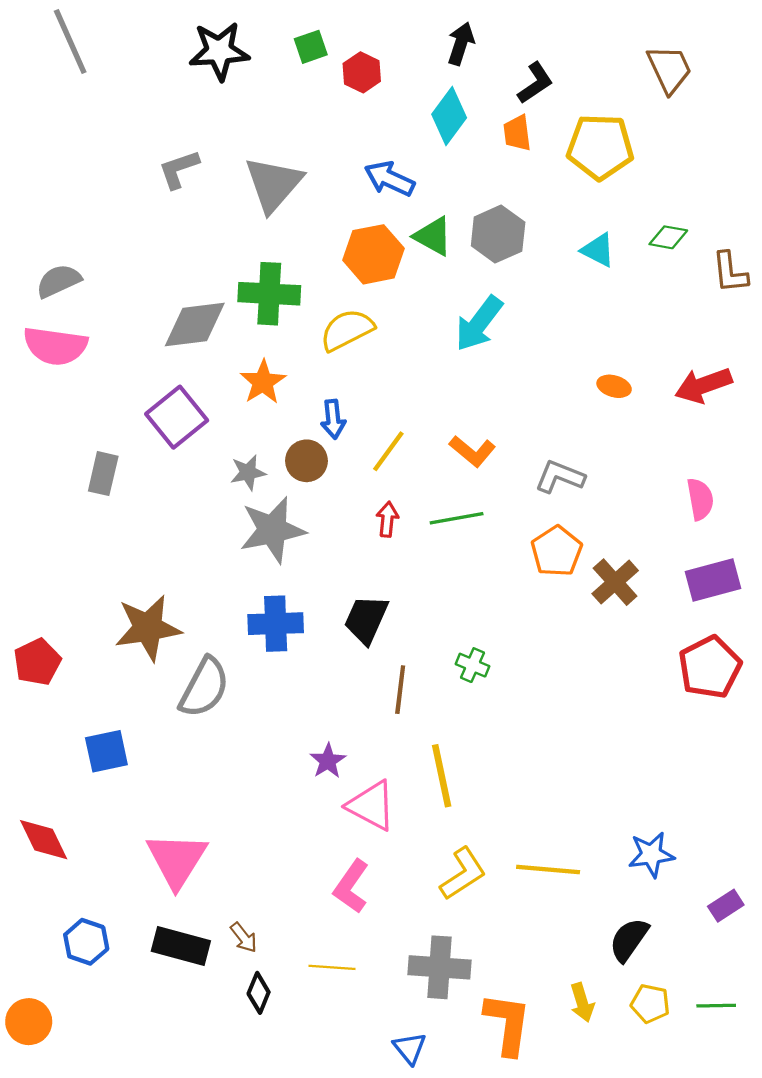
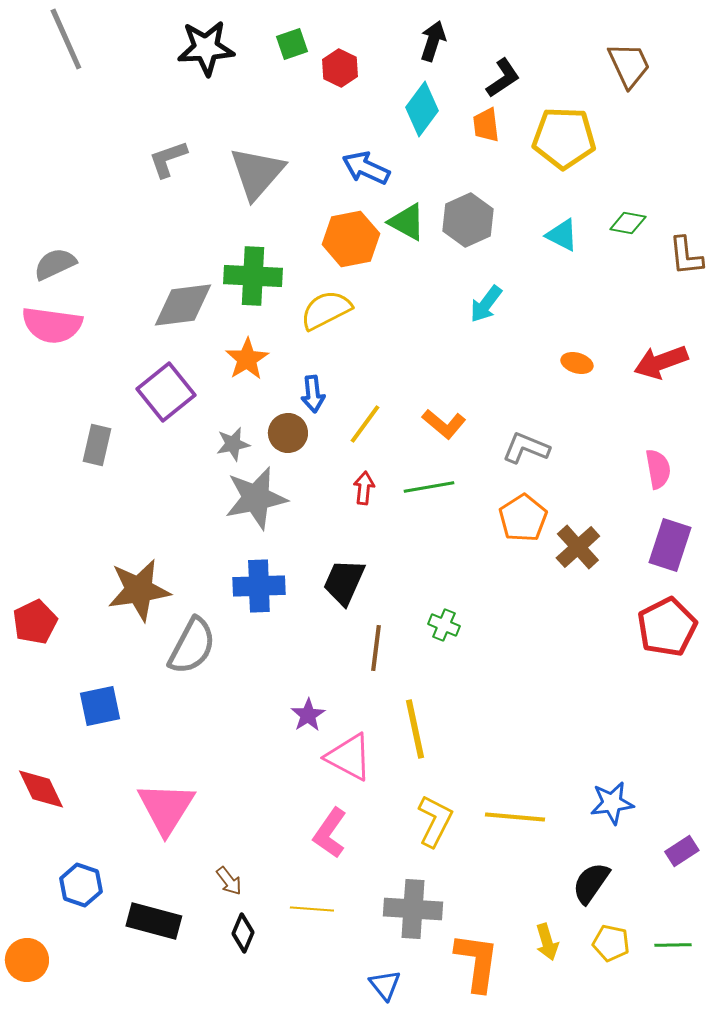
cyan arrow: (479, 323) -> (486, 304), moved, size x0.7
purple rectangle: (713, 580) -> (670, 545), turned -57
yellow L-shape: (463, 874) -> (435, 821), turned -30
black rectangle: (181, 946) -> (154, 921), moved

